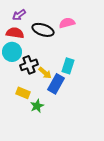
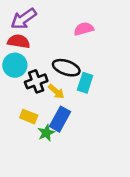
purple arrow: (19, 15) -> (24, 19), size x1.5
black ellipse: (43, 30) -> (66, 68), moved
blue rectangle: (56, 84) -> (60, 119), moved

